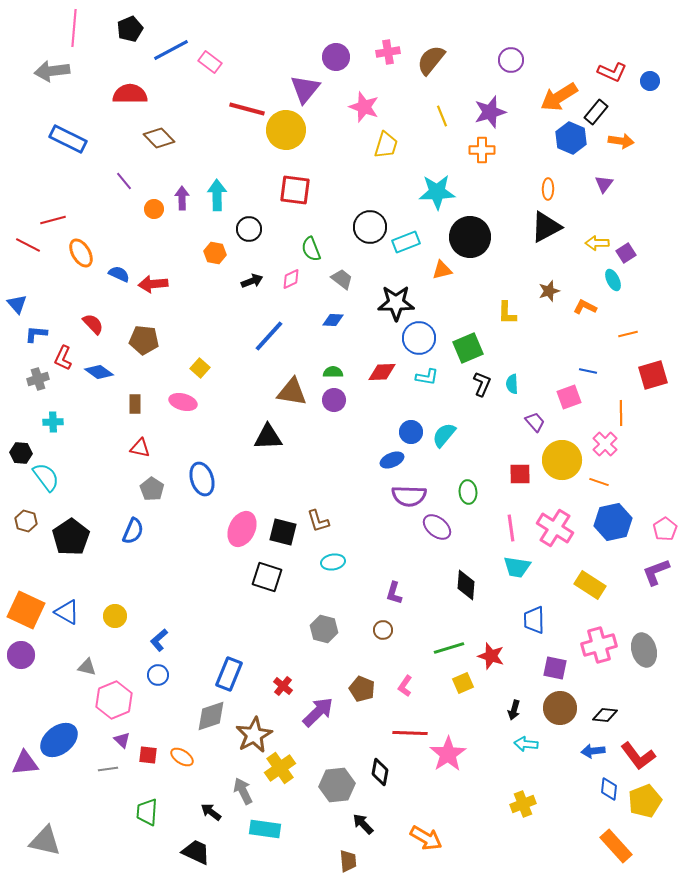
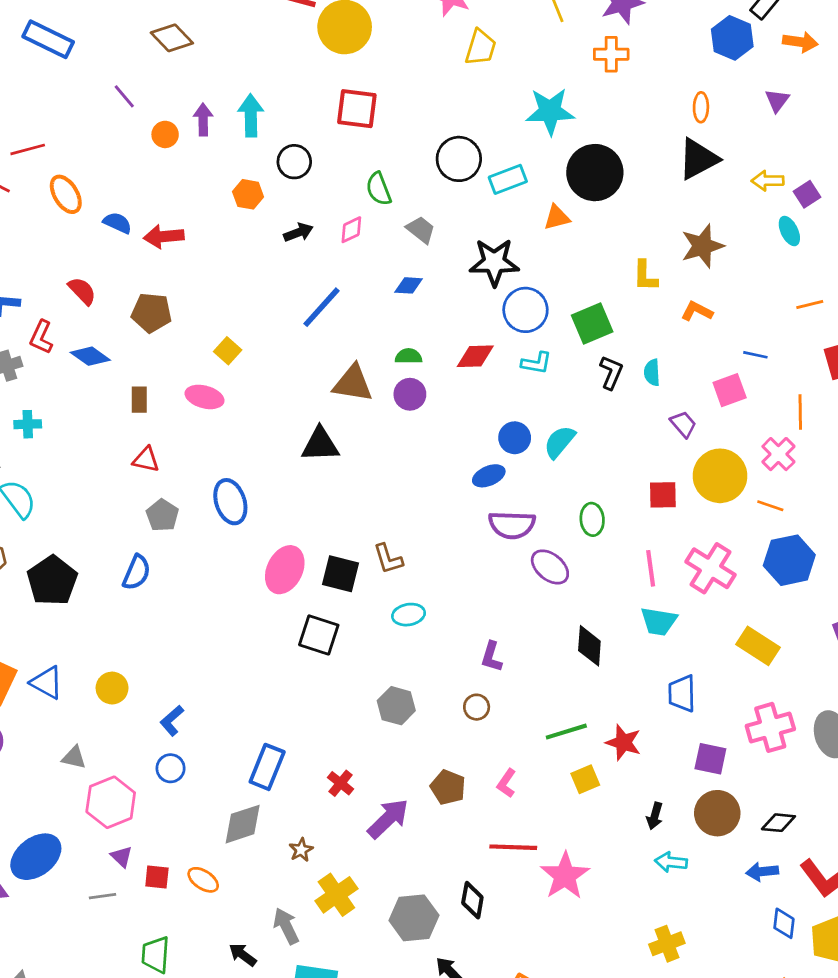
brown star: (549, 291) -> (702, 246), size x1.5
orange L-shape: (585, 307) -> (697, 311), moved
brown star: (254, 735) -> (301, 850), size x0.5

